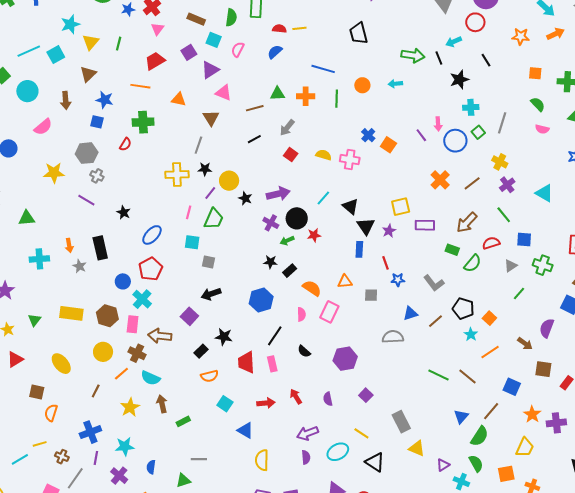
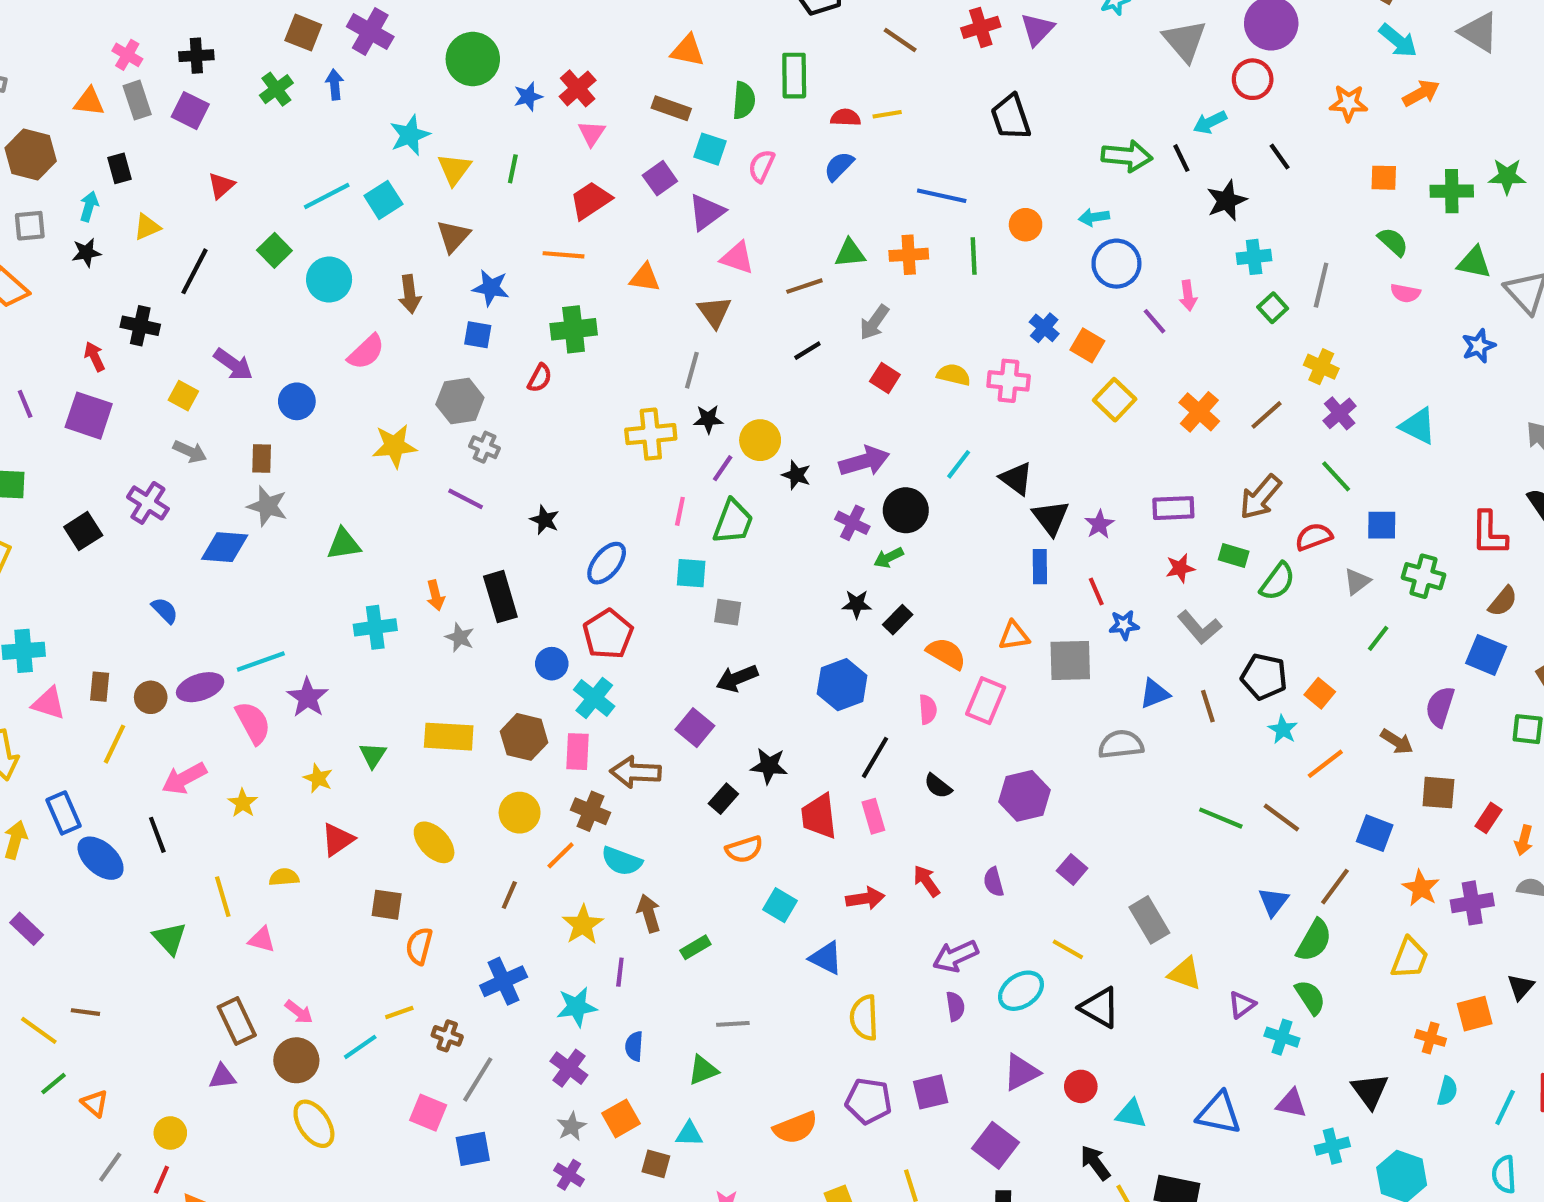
blue circle: (455, 141) -> (1116, 264), moved
yellow square: (401, 207) -> (1115, 400), moved, turned -30
red star: (314, 235) -> (1180, 568), moved
gray square: (371, 295) -> (1070, 660), size x1.6
brown line: (436, 321) -> (1208, 706), turned -63
purple line: (96, 458) -> (620, 972), moved
orange square: (506, 474) -> (1475, 1014), moved

